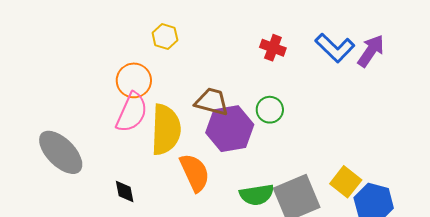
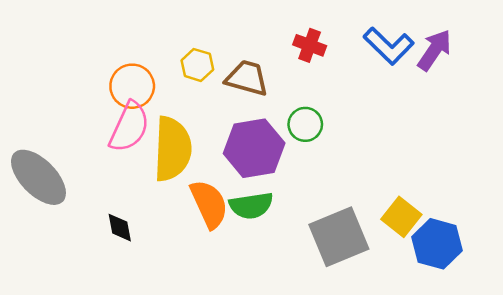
yellow hexagon: (165, 37) -> (197, 65), moved
brown trapezoid: (212, 102) -> (247, 78), moved
green semicircle: (257, 195) -> (251, 206), moved

